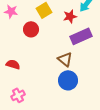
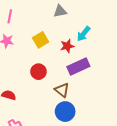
red circle: (31, 29) -> (38, 72), moved

